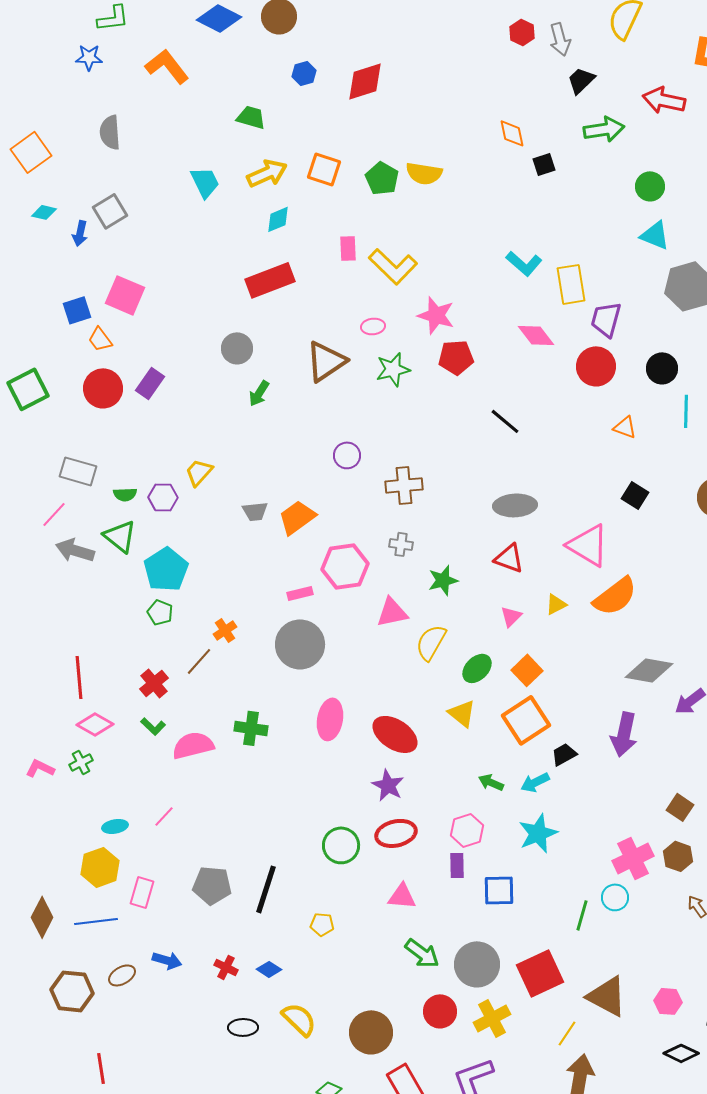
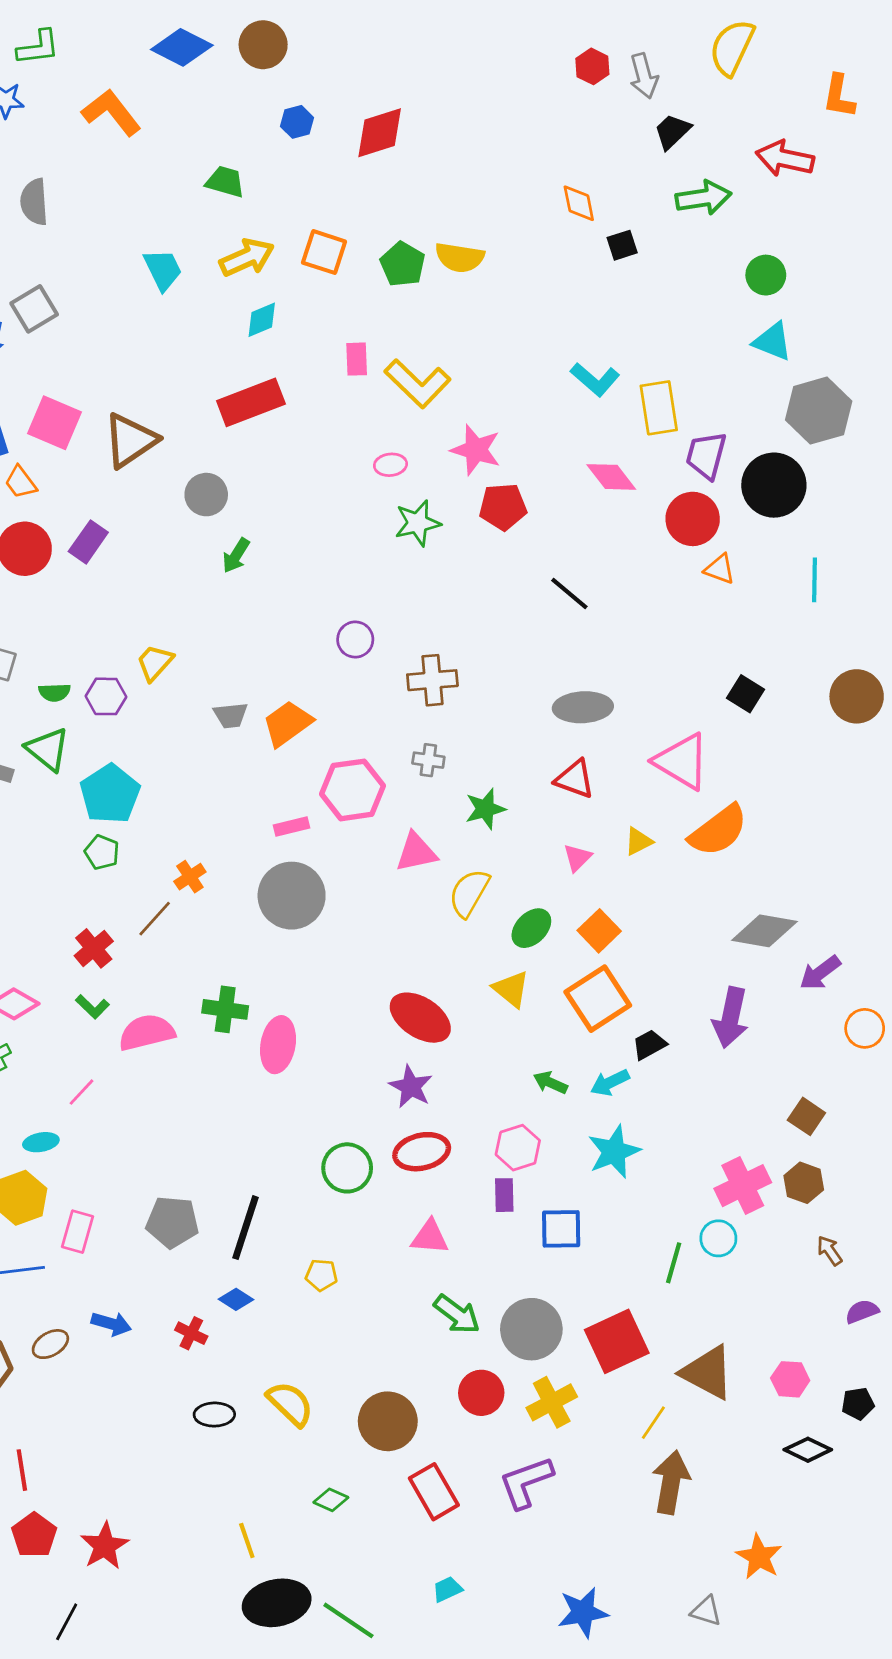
brown triangle: (326, 361) -> (130, 440), moved
black circle: (662, 368) -> (774, 485), moved, size x1.5
orange triangle: (625, 427) -> (720, 569), moved
pink ellipse: (330, 719) -> (278, 1045), moved
pink line: (164, 816) -> (82, 1092), moved
blue diamond: (269, 969) -> (236, 1299), moved

